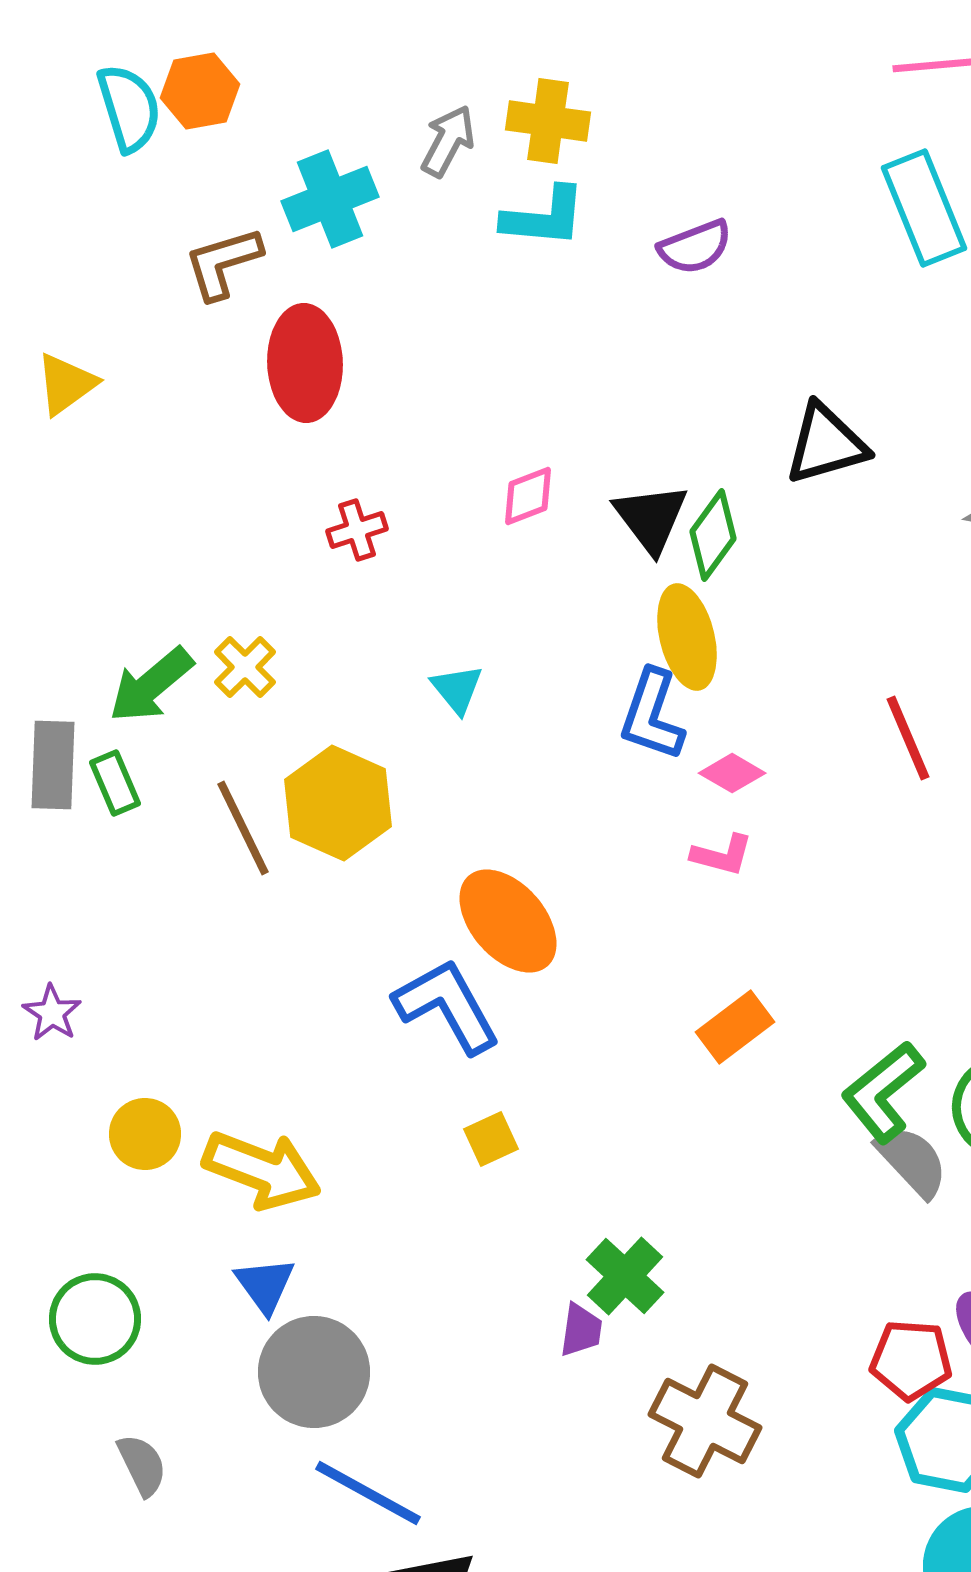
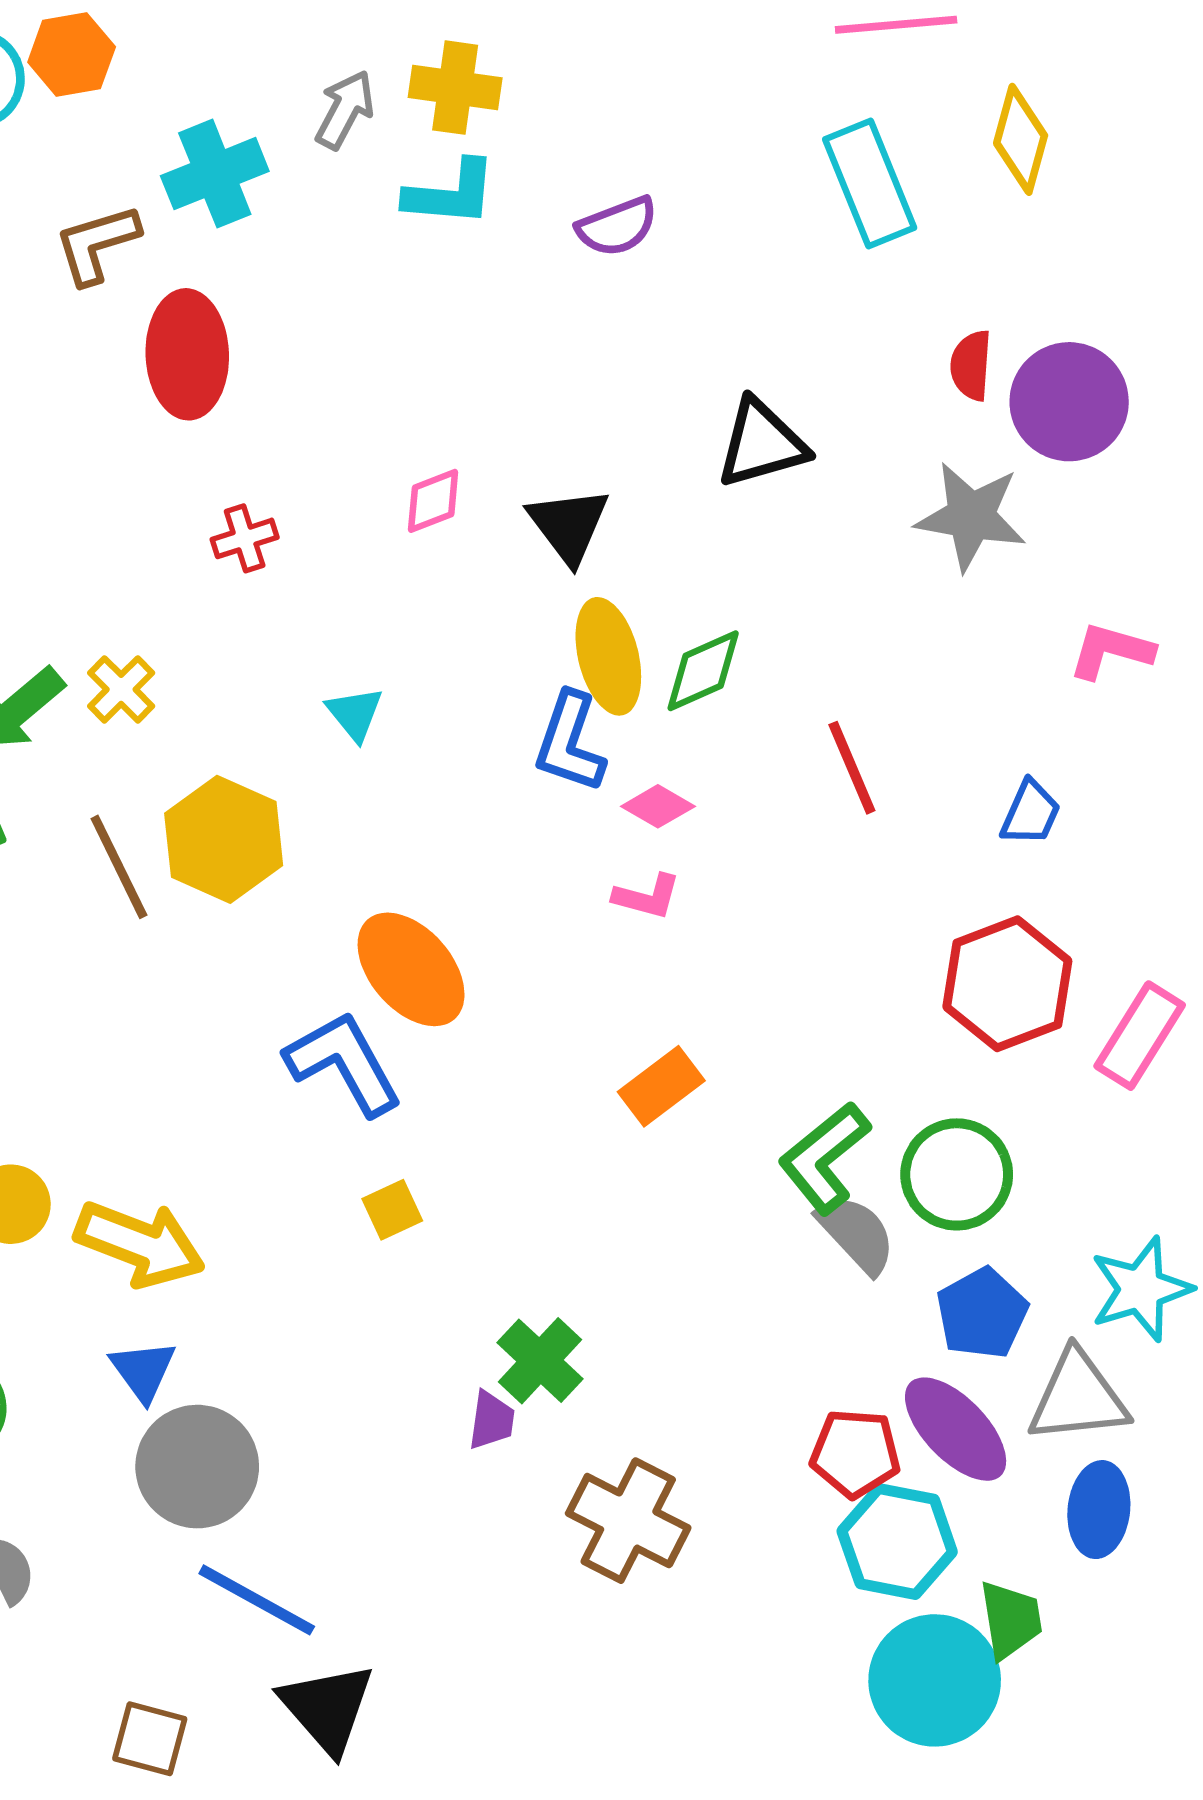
green diamond: (713, 535) -> (703, 671), moved, turned 30

